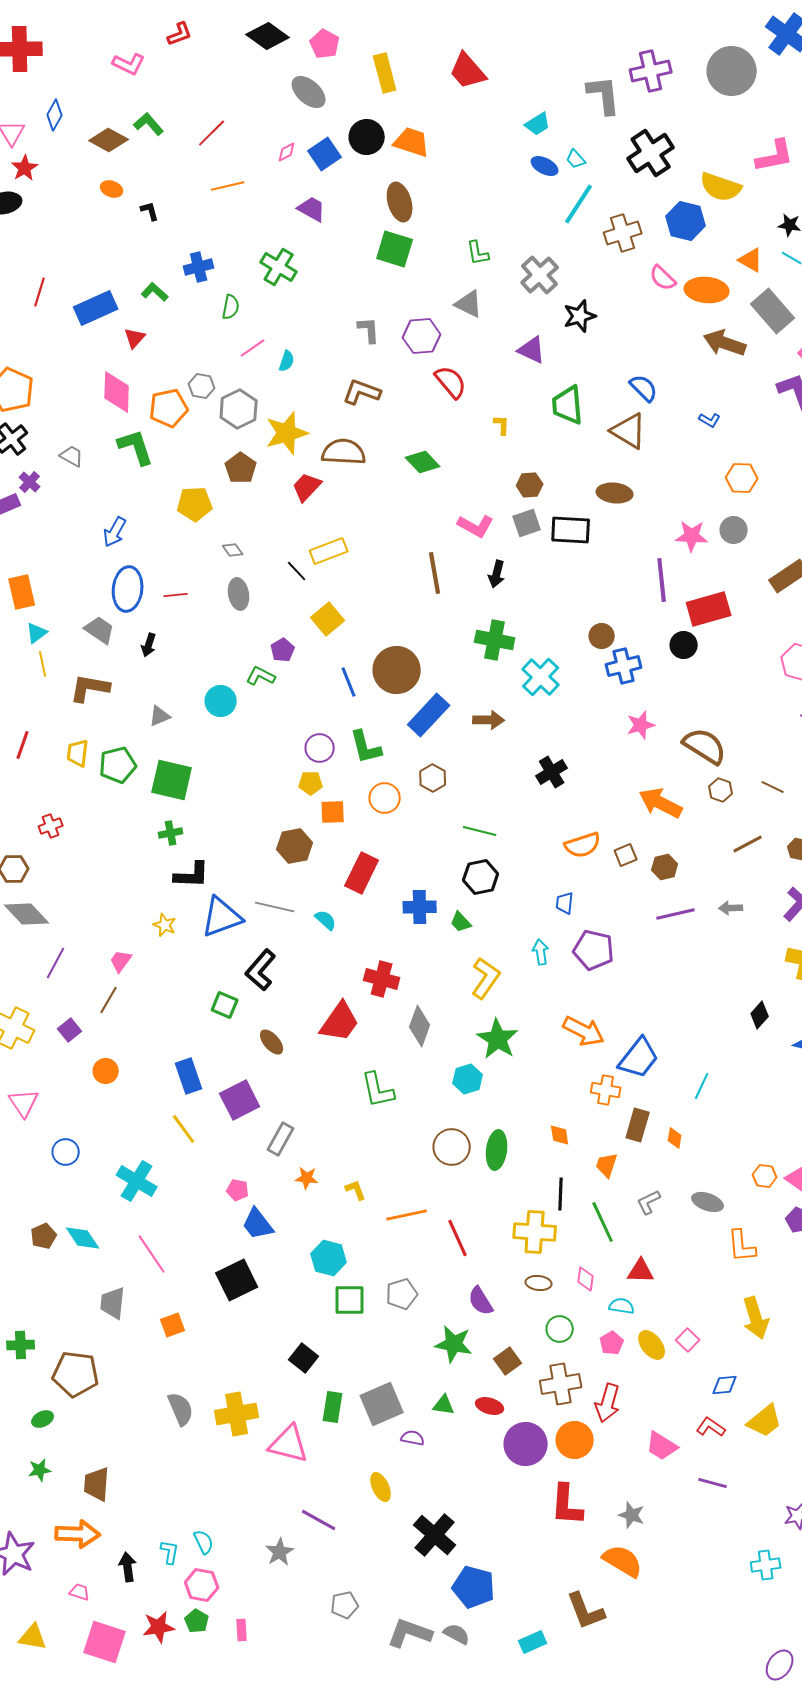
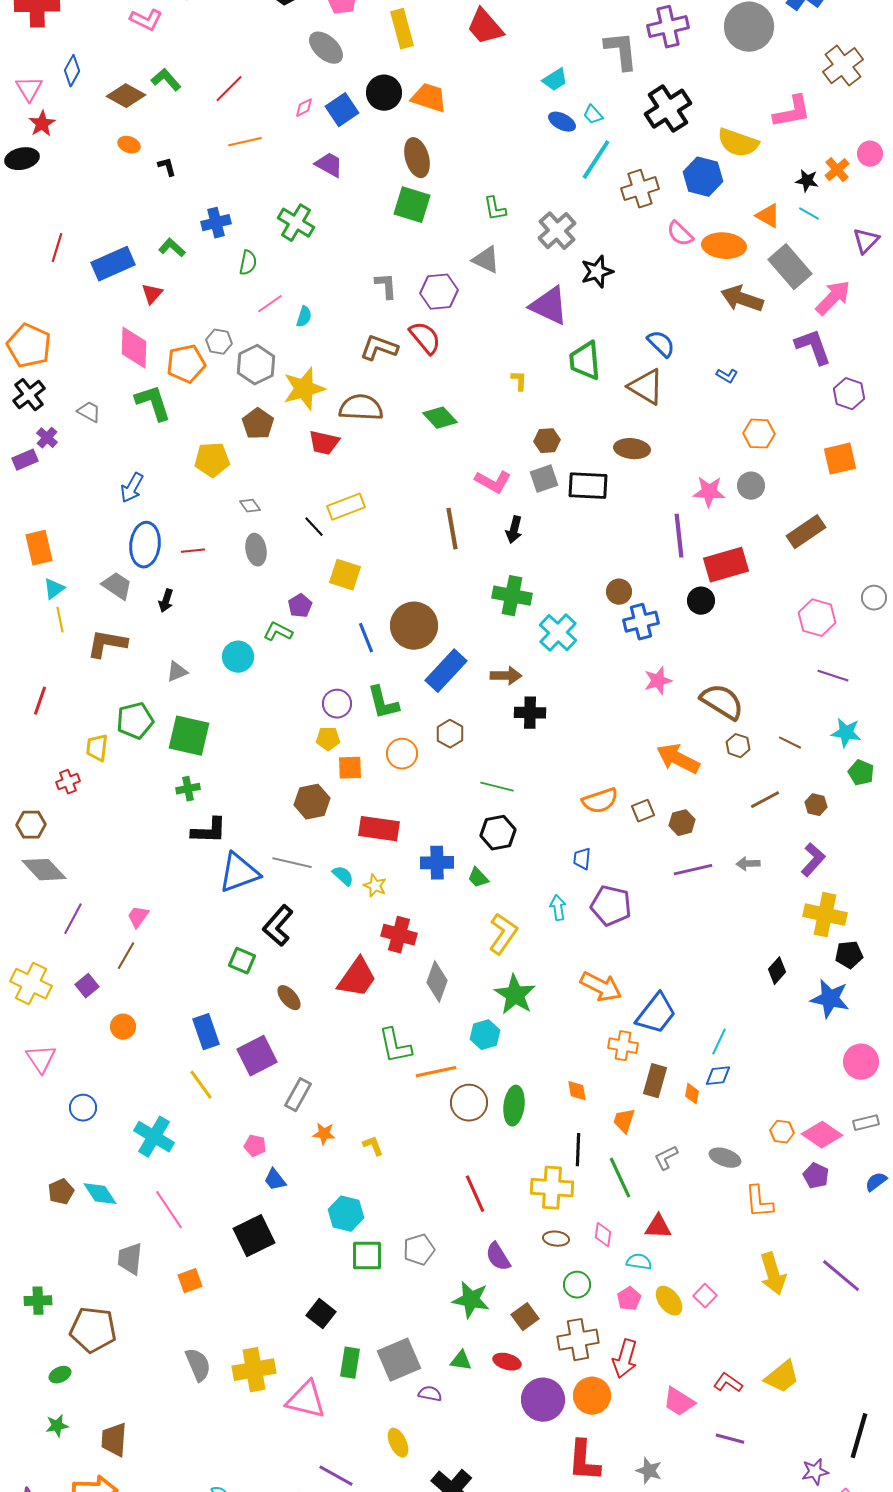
purple triangle: (532, 350) -> (549, 306), size x1.4
red semicircle: (451, 382) -> (425, 338), moved
red trapezoid: (307, 487) -> (324, 443), turned -120
yellow square: (328, 619) -> (345, 575), turned -32
yellow trapezoid: (78, 753) -> (97, 748), moved
black cross: (552, 772) -> (530, 713), moved, turned 32
red rectangle: (362, 873) -> (379, 829), turned 72
yellow star: (165, 925) -> (375, 886), moved
orange line: (407, 1215) -> (436, 1072), moved
blue trapezoid: (258, 1224) -> (275, 1180), size x0.7
blue diamond: (725, 1385) -> (718, 1076), moved

